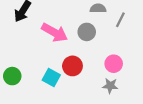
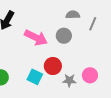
pink circle: (114, 64) -> (90, 75), moved
gray star: (110, 86) -> (69, 80), moved

